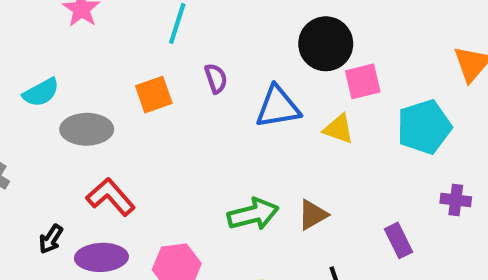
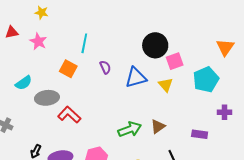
orange square: (154, 95) -> (68, 69), moved, turned -36
yellow triangle: (338, 129) -> (166, 85), turned 35
red L-shape: (111, 197) -> (69, 115), moved
purple rectangle: (398, 240) -> (200, 134), turned -49

